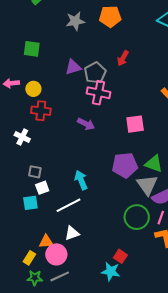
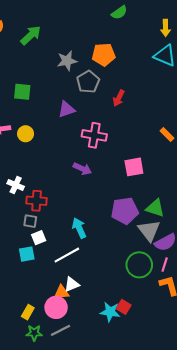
gray pentagon: (95, 73) -> (88, 82), moved
red cross: (41, 111) -> (37, 201), moved
orange triangle: (46, 242) -> (62, 292), moved
cyan star: (111, 272) -> (110, 312), moved

